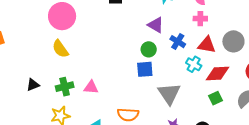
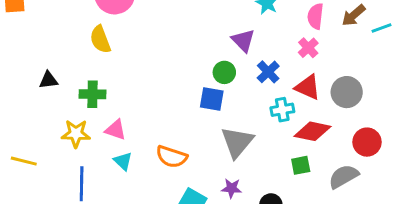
pink cross: (200, 19) -> (308, 48), turned 32
cyan cross: (194, 64) -> (282, 110), turned 35
pink triangle: (91, 87) -> (116, 130), moved

